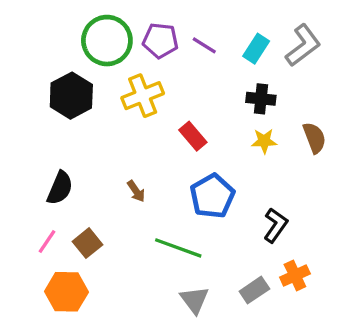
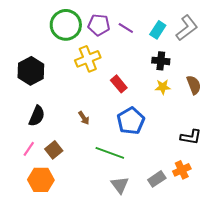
black hexagon: (71, 96) -> (31, 71), moved
black L-shape: (275, 225) -> (191, 137), moved, turned 65

